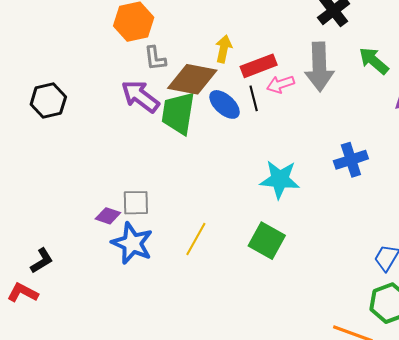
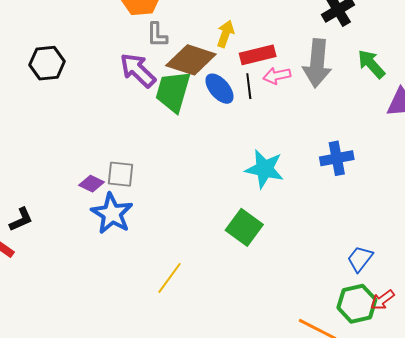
yellow line: (196, 239) -> (169, 278), moved

